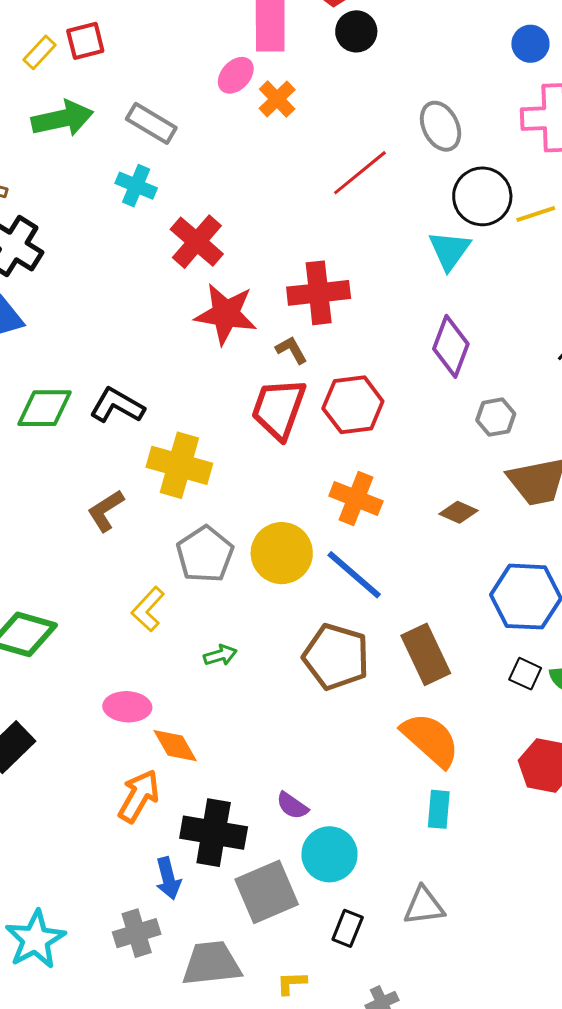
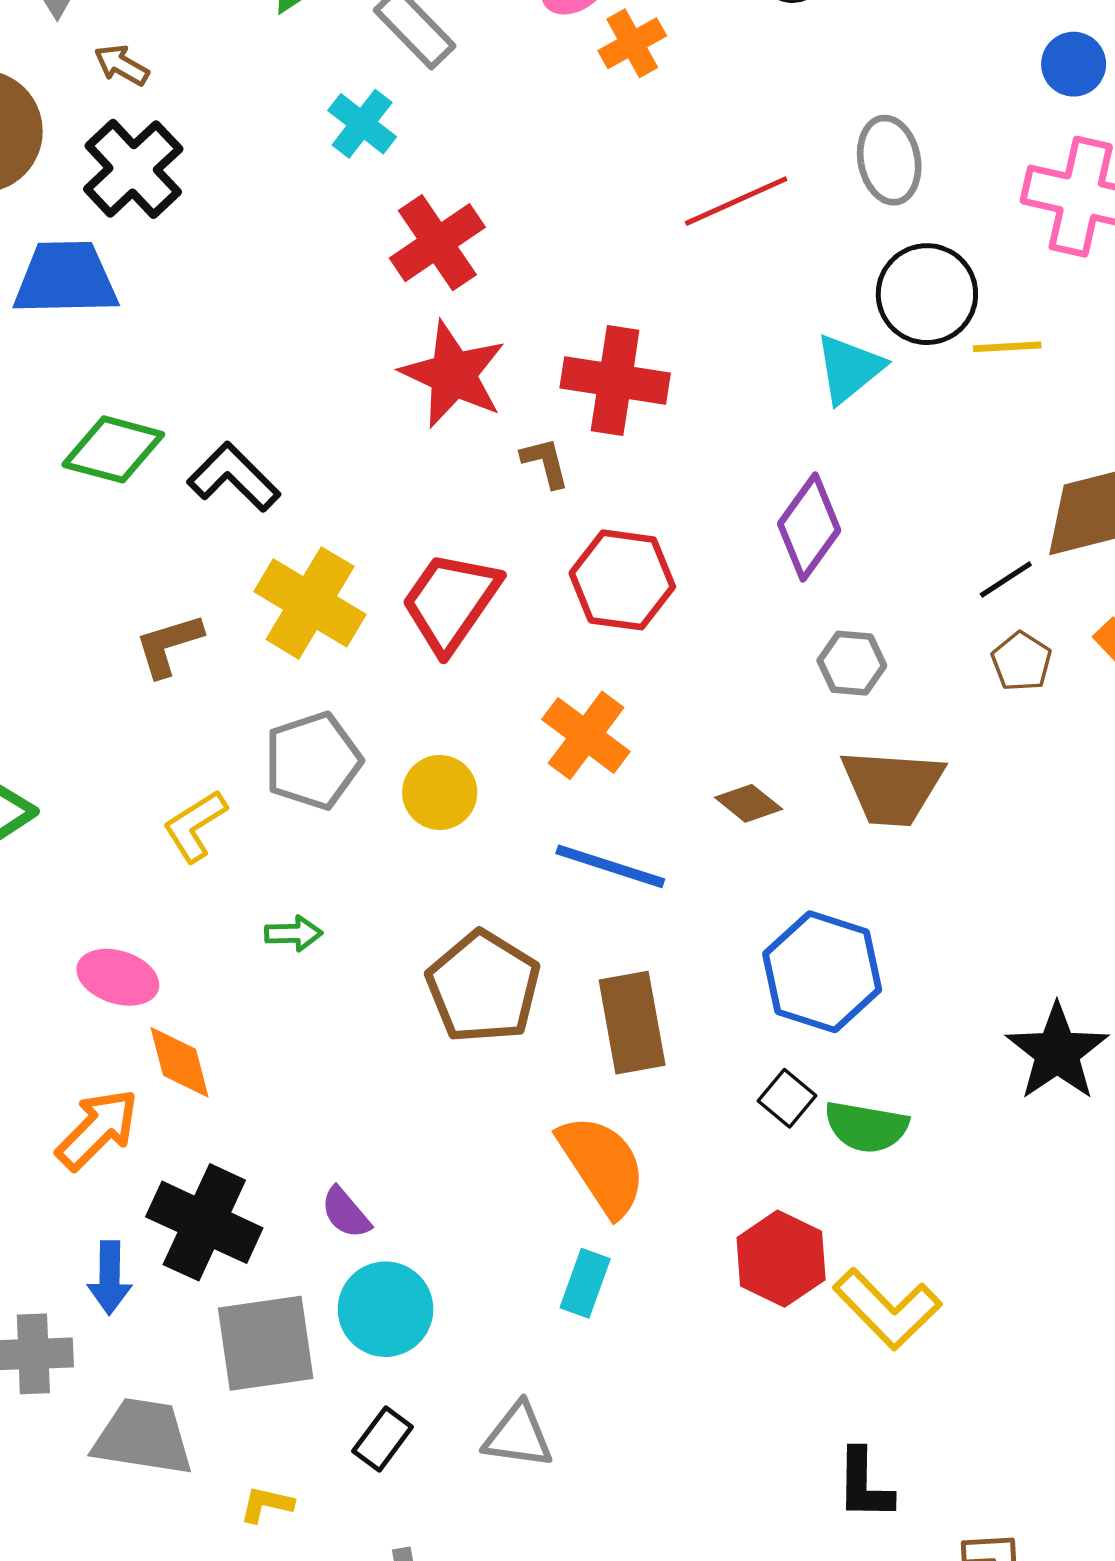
red trapezoid: (279, 409) -> (451, 602), moved
yellow circle: (282, 553) -> (440, 792), size x0.7
blue line: (354, 575) -> (610, 866), moved, turned -38

